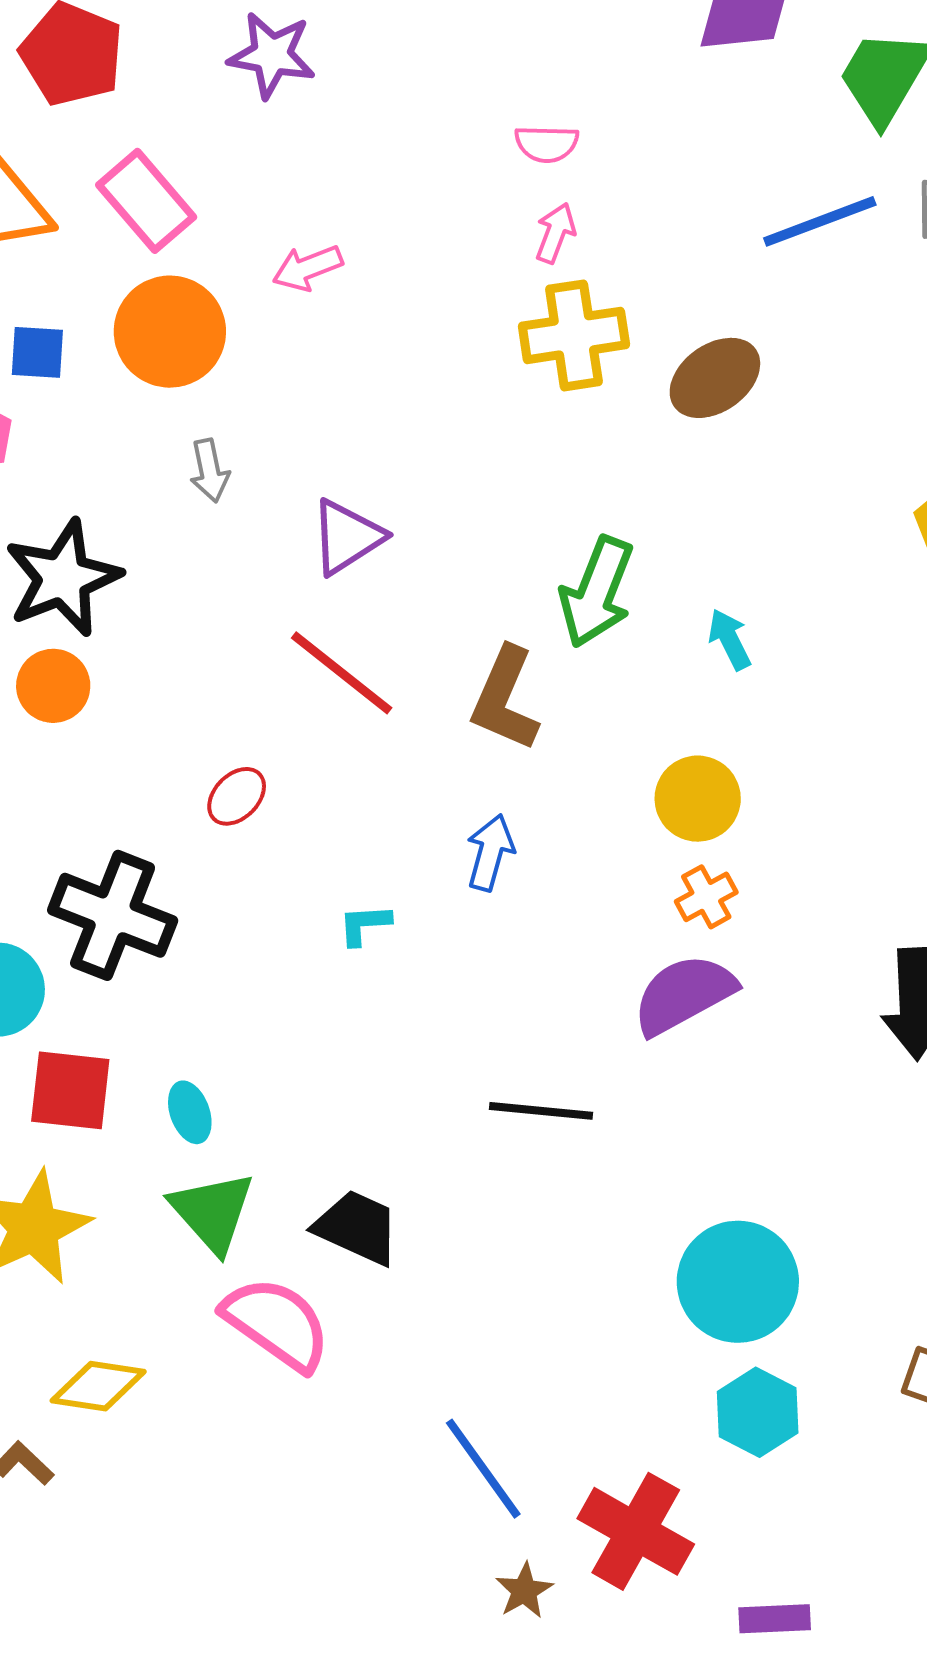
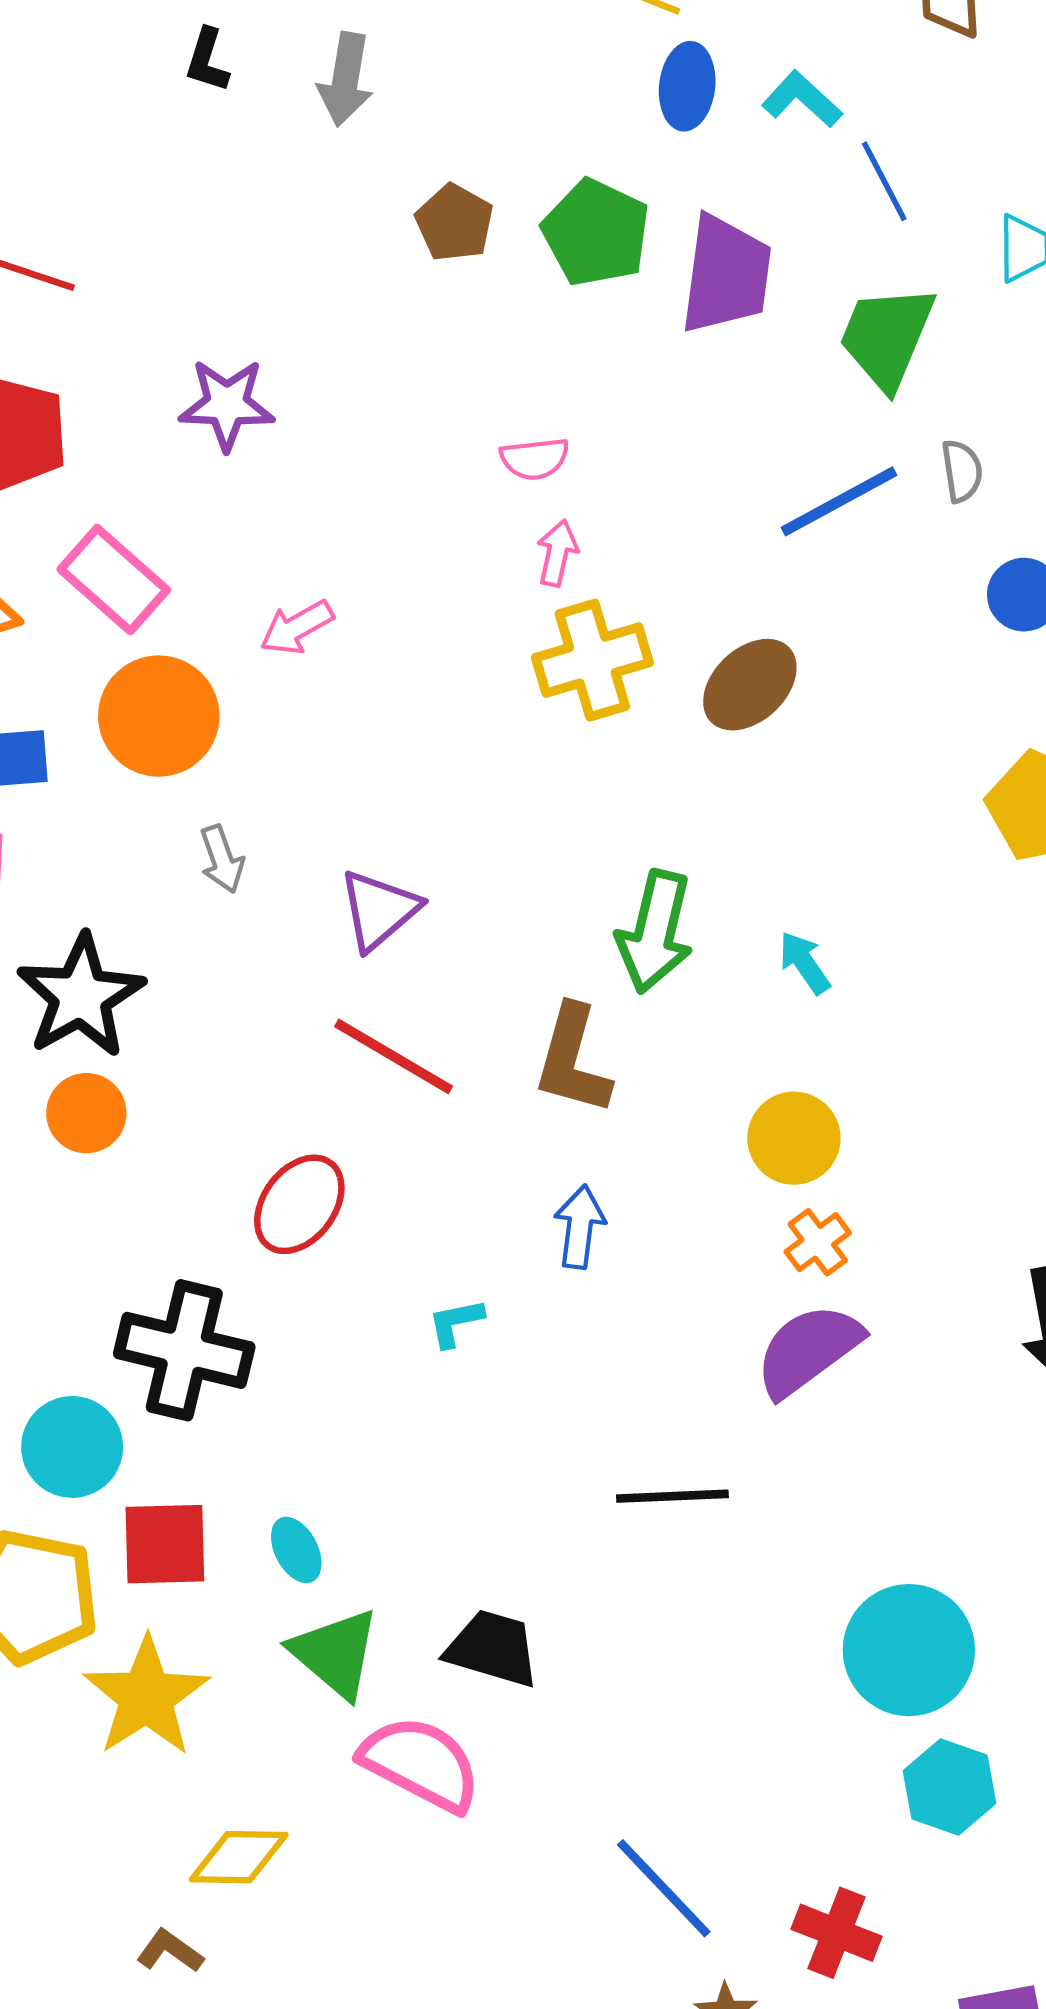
red ellipse: (237, 796) -> (299, 1204), size x1.5
red cross: (636, 1531) -> (837, 1933), size x0.7

